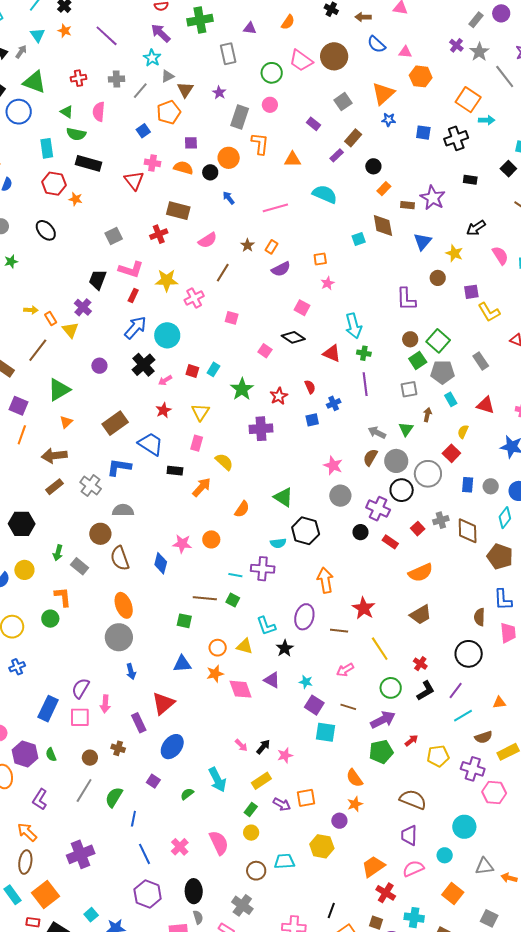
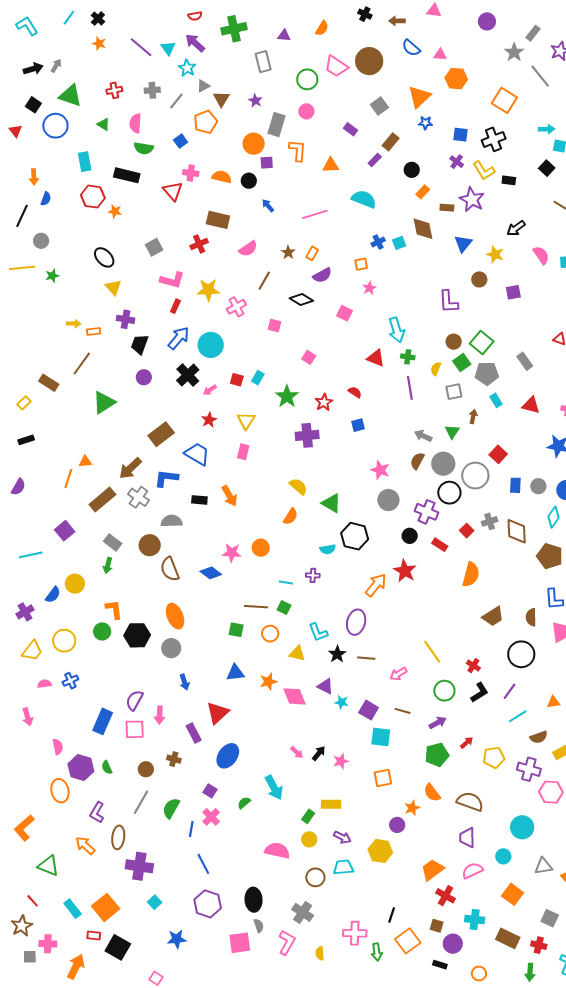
purple circle: (501, 13) -> (487, 21), moved
gray rectangle: (476, 20) -> (533, 33), moved
cyan triangle: (38, 35) -> (168, 48), moved
purple cross: (456, 45) -> (457, 162), moved
cyan arrow: (487, 120) -> (547, 129), moved
green semicircle: (76, 134) -> (144, 148), moved
purple square: (191, 143) -> (267, 163), moved
orange circle: (229, 158) -> (254, 144), moved
black ellipse: (46, 230) -> (104, 257), moved
black trapezoid: (98, 280) -> (140, 344), moved
purple cross: (83, 307) -> (126, 319), turned -30
yellow L-shape: (489, 312) -> (484, 170), moved
orange rectangle: (51, 318) -> (94, 332), turned -64
yellow triangle: (70, 330) -> (113, 287), moved
black diamond: (293, 337) -> (301, 299), moved
red semicircle: (310, 387) -> (355, 392), turned -32
blue cross: (334, 403) -> (378, 242), moved
purple square: (18, 406) -> (65, 531), moved, turned 30
orange triangle: (66, 422) -> (85, 462), moved, turned 40
yellow semicircle: (463, 432) -> (436, 369), moved
orange line: (22, 435) -> (68, 479), moved
brown arrow: (54, 456) -> (130, 468), moved, turned -35
yellow semicircle: (224, 462) -> (298, 486), moved
black rectangle: (175, 471) -> (199, 500), moved
brown rectangle: (55, 487) -> (102, 499), size x1.5
orange arrow: (202, 487) -> (229, 496), moved, turned 110
black hexagon: (22, 524) -> (137, 635), moved
blue diamond: (161, 563) -> (211, 573), turned -65
gray rectangle: (80, 566) -> (113, 542), moved
purple cross: (263, 569) -> (313, 575), size x0.6
orange semicircle: (421, 573) -> (471, 575), turned -50
orange arrow: (325, 580) -> (376, 585), turned 50
red star: (364, 608) -> (405, 571), moved
brown trapezoid: (420, 615) -> (493, 616), moved
brown line: (339, 631) -> (366, 658), moved
gray circle: (119, 637) -> (171, 648), size x0.7
orange circle: (218, 648) -> (270, 634), moved
cyan star: (306, 682) -> (342, 702), moved
purple arrow: (383, 720) -> (438, 723), size x0.7
orange semicircle: (354, 778) -> (432, 793), moved
yellow rectangle: (261, 781) -> (331, 804), moved, turned 36
orange square: (306, 798) -> (383, 778), moved
purple arrow: (282, 804) -> (342, 837), moved
pink semicircle: (219, 843) -> (277, 851), turned -50
pink cross: (180, 847) -> (211, 817), moved
purple cross: (81, 854) -> (139, 866), turned 32
brown ellipse: (25, 862) -> (118, 837), moved
cyan square: (91, 915) -> (155, 902), moved

